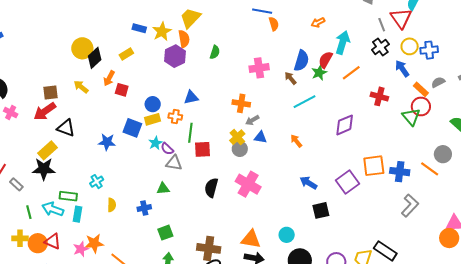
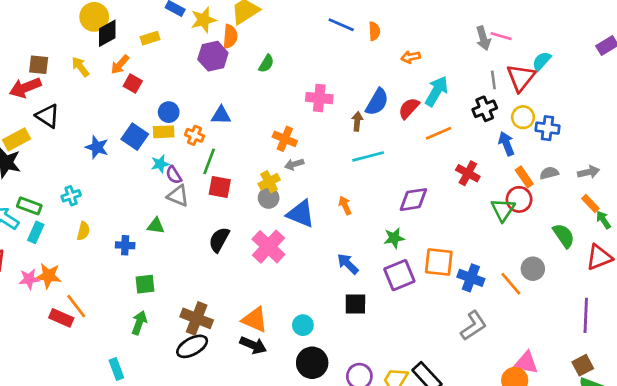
orange semicircle: (274, 24) -> (374, 31), moved
green star: (319, 73) -> (394, 238), moved
brown arrow: (291, 78) -> (357, 121), turned 32
blue triangle: (260, 137) -> (301, 214), moved, size x1.6

